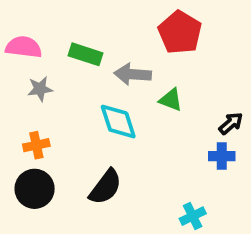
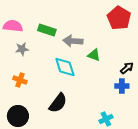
red pentagon: (180, 32) -> (119, 18), moved
orange cross: (36, 145) -> (20, 80), turned 32
black circle: (35, 189) -> (18, 116), moved

